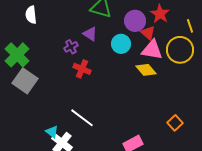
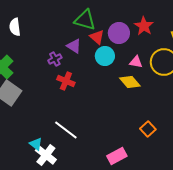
red triangle: (148, 33) -> (97, 37), moved
pink triangle: (152, 50) -> (136, 62), size x0.6
orange square: (175, 123) -> (148, 129), moved

